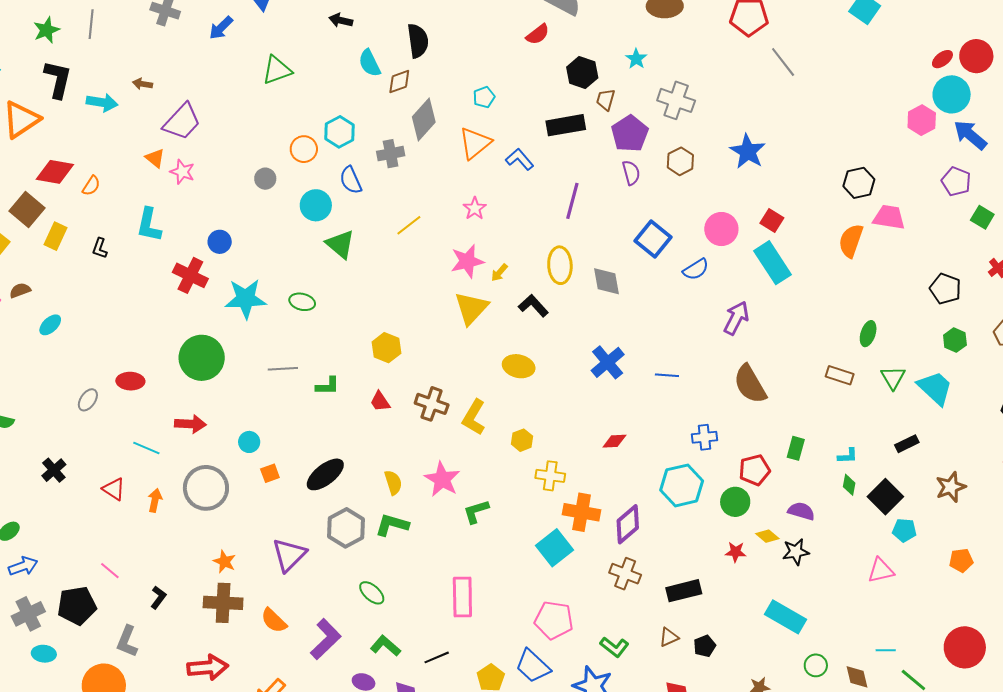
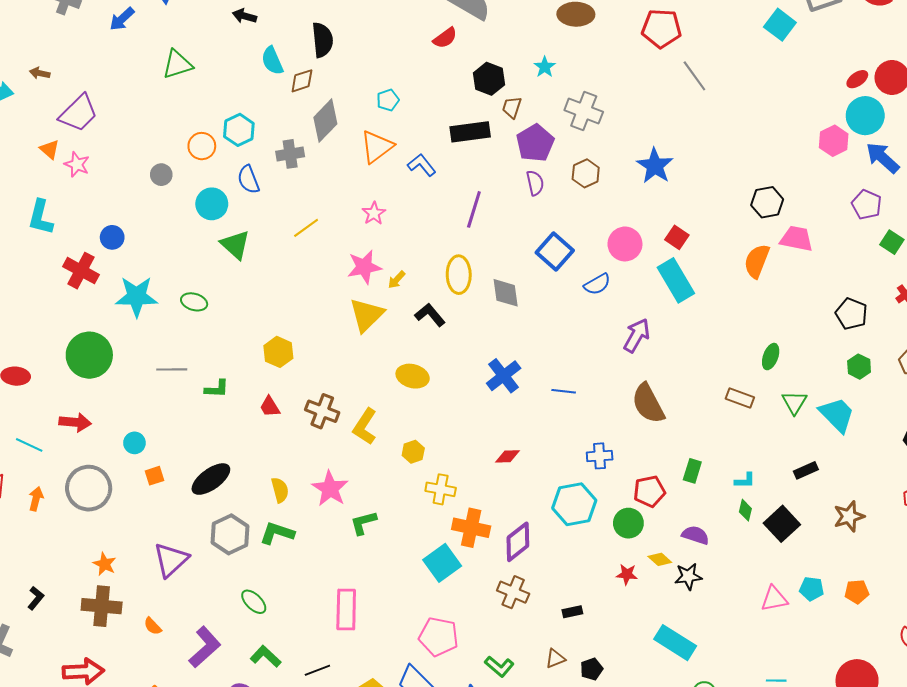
cyan pentagon: (904, 530) -> (812, 589), moved
black rectangle: (684, 591) -> (572, 612), size x0.6
orange semicircle: (274, 620) -> (153, 626), size x0.7

